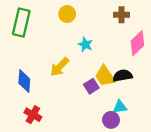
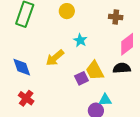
black semicircle: (123, 76) -> (122, 68), moved
blue diamond: (24, 81) -> (22, 67), turned -30

